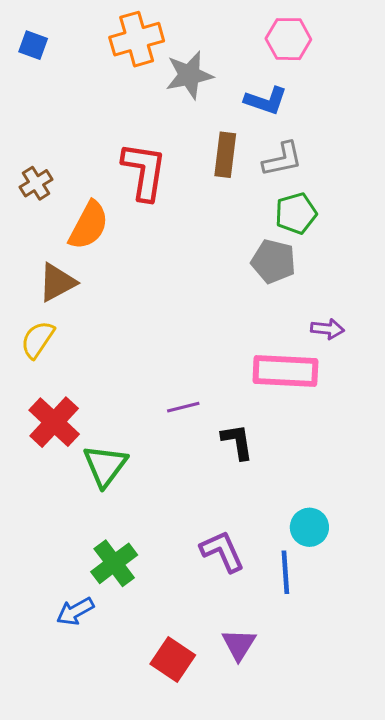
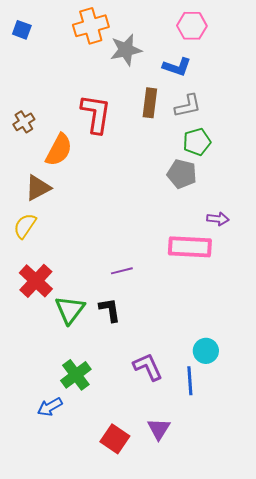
black L-shape: (237, 442) -> (110, 310), moved

